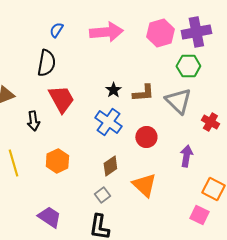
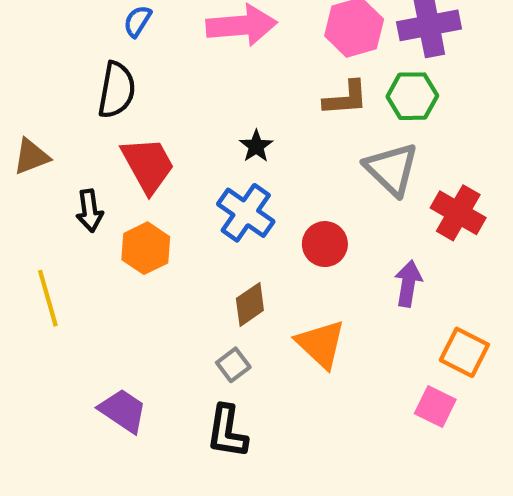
brown L-shape: (143, 93) -> (346, 98), moved
red cross: (210, 122) -> (458, 213), size x1.4
orange hexagon: (57, 161) -> (146, 248), moved

